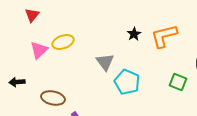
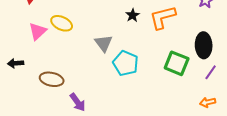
yellow ellipse: (63, 42) -> (62, 23), turned 45
green square: (178, 82) -> (177, 63), size x1.4

